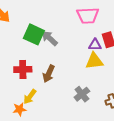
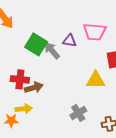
purple triangle: (95, 45) -> (70, 41), moved
brown arrow: (49, 74) -> (34, 88), moved, turned -138
yellow arrow: (30, 97) -> (24, 109), turned -140

